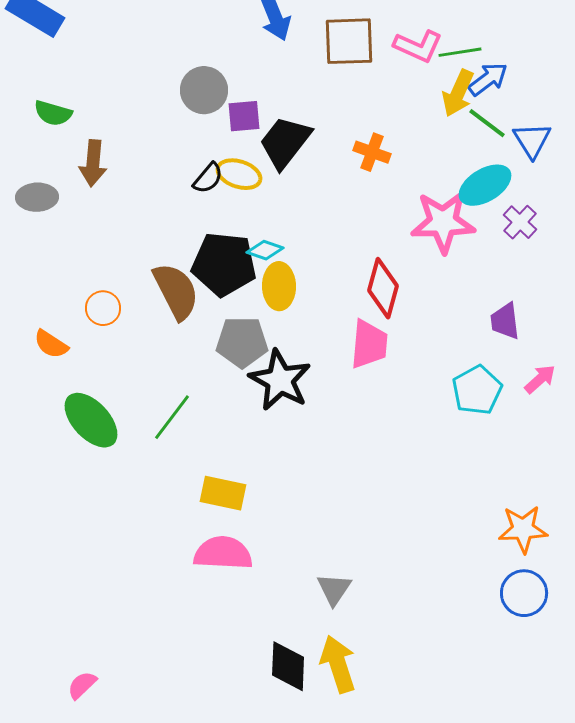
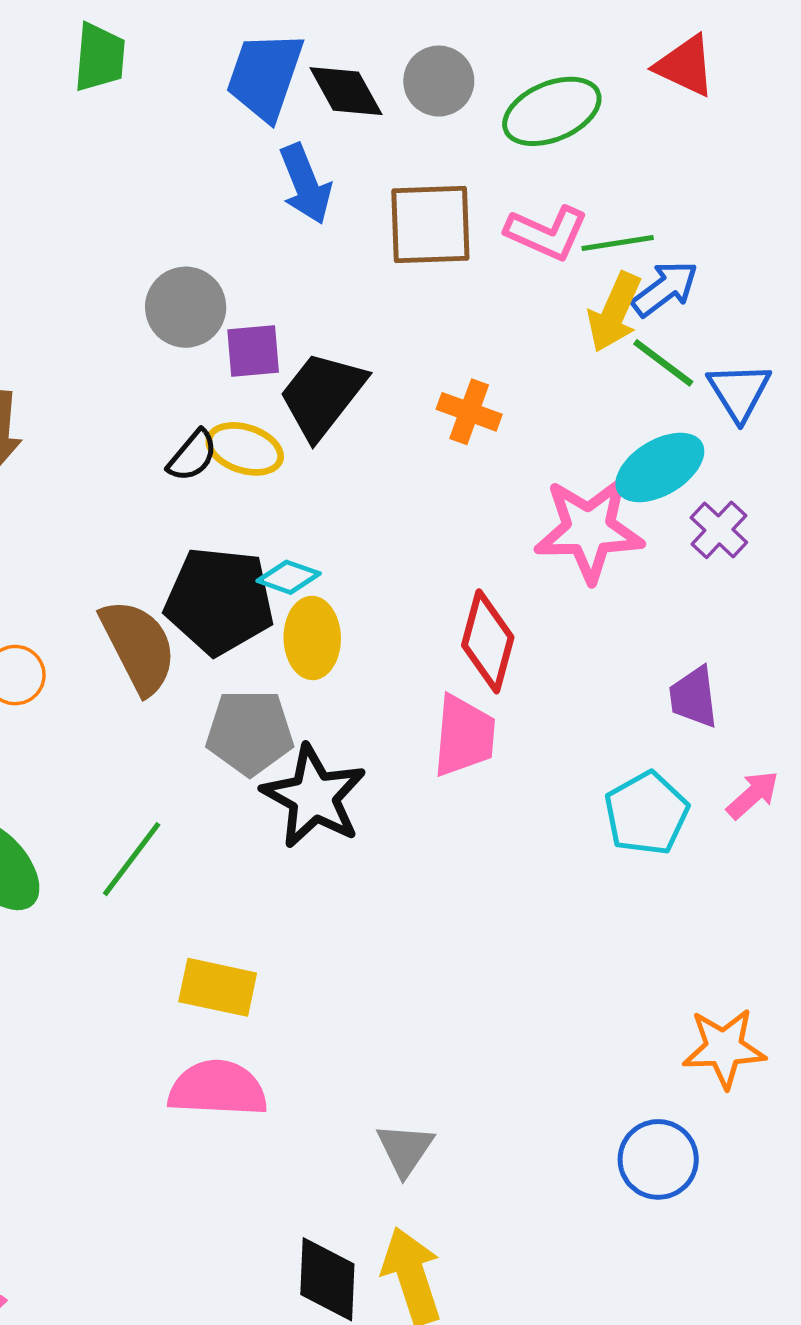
blue circle: (524, 593) -> (658, 1159), moved

